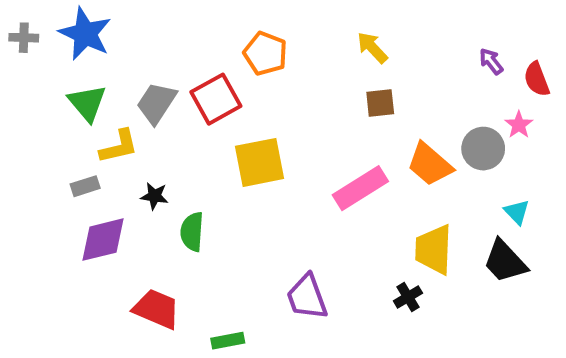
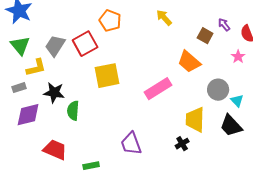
brown square: (380, 103) -> (205, 36), moved, turned 35
gray circle: (483, 149) -> (218, 90), moved
orange trapezoid: (430, 164) -> (189, 62), moved
black star: (154, 196) -> (54, 93), size x1.5

